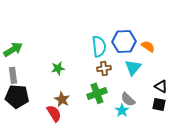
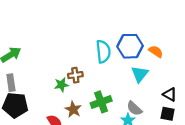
green star: (58, 68) -> (61, 85), moved
brown cross: (104, 68) -> (75, 75), moved
brown star: (62, 99) -> (73, 109), moved

